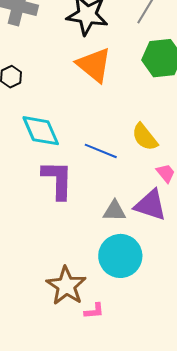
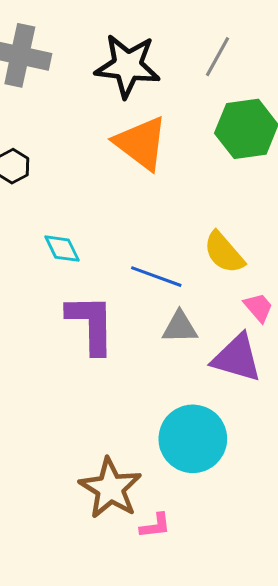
cyan diamond: (41, 131) -> (62, 249), size x0.6
gray triangle: (114, 211) -> (180, 327), moved

